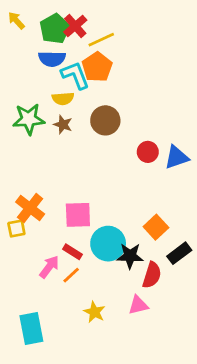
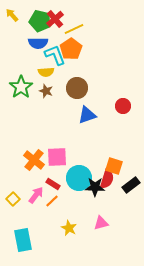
green pentagon: (55, 29) -> (40, 21), turned -30
green star: (29, 119) -> (21, 87), turned -30
red circle: (148, 152) -> (123, 106), moved
blue triangle: (176, 157) -> (87, 115), moved
orange cross: (30, 208) -> (34, 160), moved
orange square: (156, 227) -> (114, 166), turned -30
yellow square: (16, 229) -> (13, 199), moved, turned -32
red semicircle: (152, 275) -> (107, 179), moved

